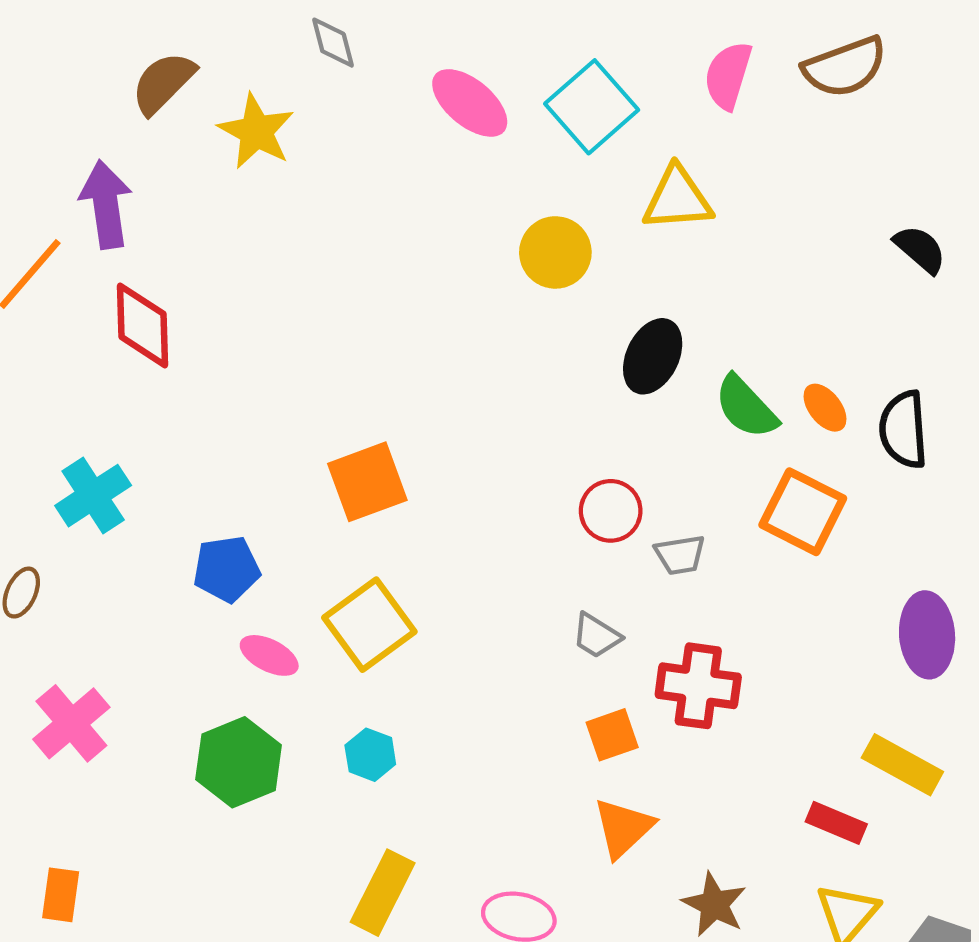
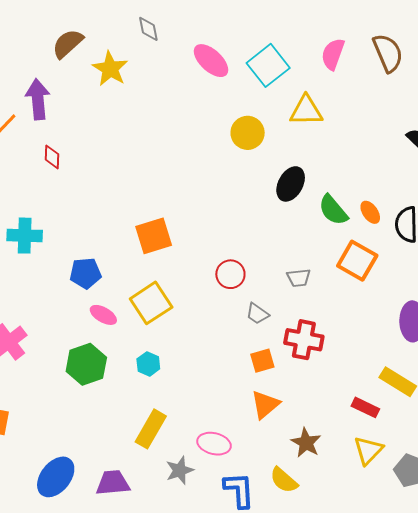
brown semicircle: (845, 67) -> (388, 53), turned -96
red diamond: (143, 325) -> (52, 157), size x0.6
cyan cross: (93, 496) -> (25, 236), turned 32
red circle: (611, 511) -> (230, 274), moved

